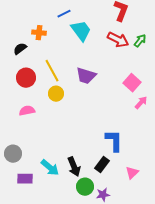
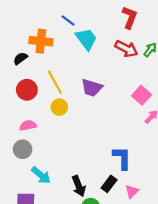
blue line: (64, 14) -> (68, 21), turned 64
orange cross: (39, 33) -> (41, 41), size x1.5
gray circle: (13, 154) -> (23, 149), moved
cyan arrow: (50, 168) -> (41, 175), moved
pink triangle: (132, 173) -> (132, 191), moved

